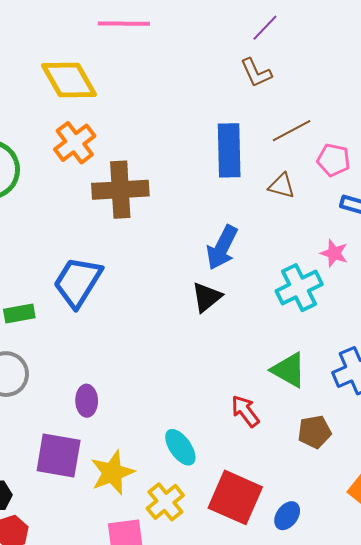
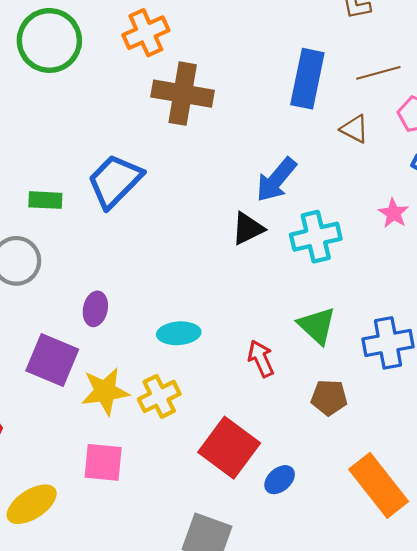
cyan cross: (299, 288) -> (316, 237), moved
cyan ellipse: (180, 447) -> (179, 333), moved, turned -72
yellow cross: (165, 502) -> (159, 396), moved

